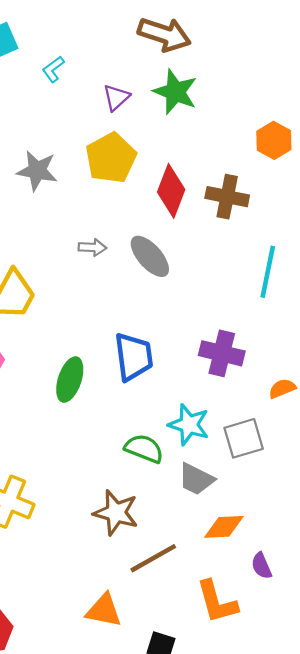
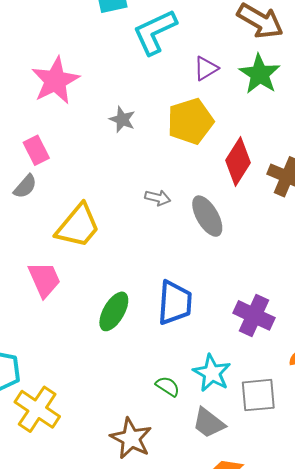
cyan L-shape: (53, 69) -> (155, 32), size x2.0
gray star: (37, 171) -> (122, 119), size x0.7
green semicircle: (144, 449) -> (168, 386), size x0.7

